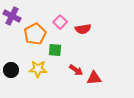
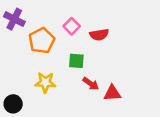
green square: (55, 50) -> (76, 61), moved
black circle: (11, 70) -> (13, 104), moved

